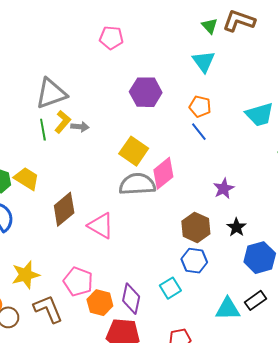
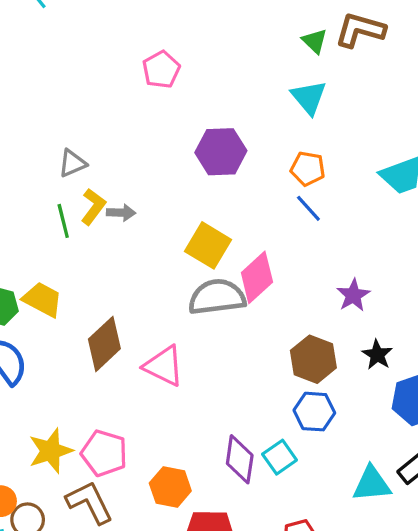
pink pentagon: (111, 38) -> (161, 70), turned -30
gray triangle: (51, 93) -> (72, 163), size x0.6
pink pentagon: (78, 282) -> (104, 453), moved
purple diamond: (131, 299) -> (240, 459), moved

